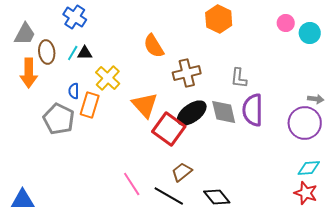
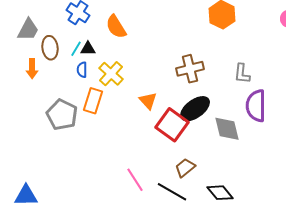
orange semicircle: (154, 46) -> (116, 27), moved
orange arrow: (29, 73) -> (32, 69), size x0.7
blue semicircle: (74, 91) -> (82, 70), moved
orange triangle: (145, 105) -> (148, 101), size x0.7
gray diamond: (224, 112) -> (227, 129), moved

